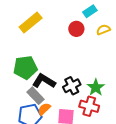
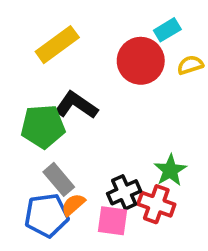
red circle: (76, 29) -> (141, 61), size x1.6
black L-shape: (44, 81) -> (76, 105), moved
black cross: (72, 86) -> (124, 192), moved

